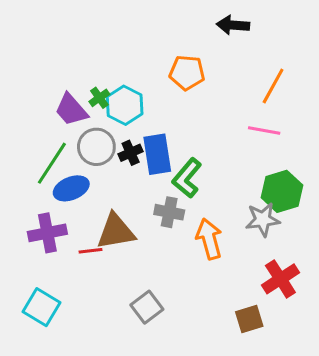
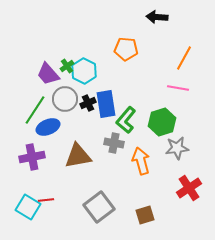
green hexagon: (282, 191) -> (162, 122), moved
red line: (90, 251) -> (46, 200), moved
gray square: (147, 307) -> (99, 207), size x1.4
brown square: (249, 319) -> (145, 215), moved

